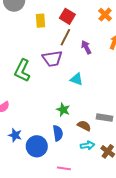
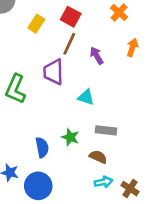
yellow rectangle: (41, 21) -> (36, 24), turned 40
purple trapezoid: (52, 59) -> (53, 72), turned 100
gray rectangle: (104, 118) -> (106, 130), moved
blue semicircle: (58, 133) -> (42, 147), moved

